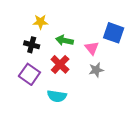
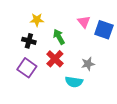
green arrow: (64, 40) -> (59, 37), turned 49
pink triangle: (92, 48) -> (84, 22), moved
cyan semicircle: (57, 96) -> (74, 82), moved

